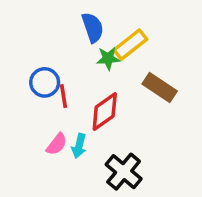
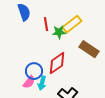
blue semicircle: (93, 27) -> (24, 12), moved
blue circle: (45, 82) -> (34, 71), moved
red line: (64, 96) -> (46, 24), moved

